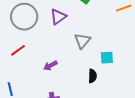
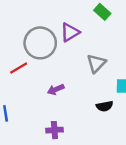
gray circle: (24, 17) -> (40, 43), moved
black semicircle: (92, 76) -> (105, 106), turned 72

